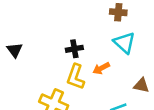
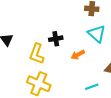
yellow L-shape: (76, 77) -> (37, 54), moved

